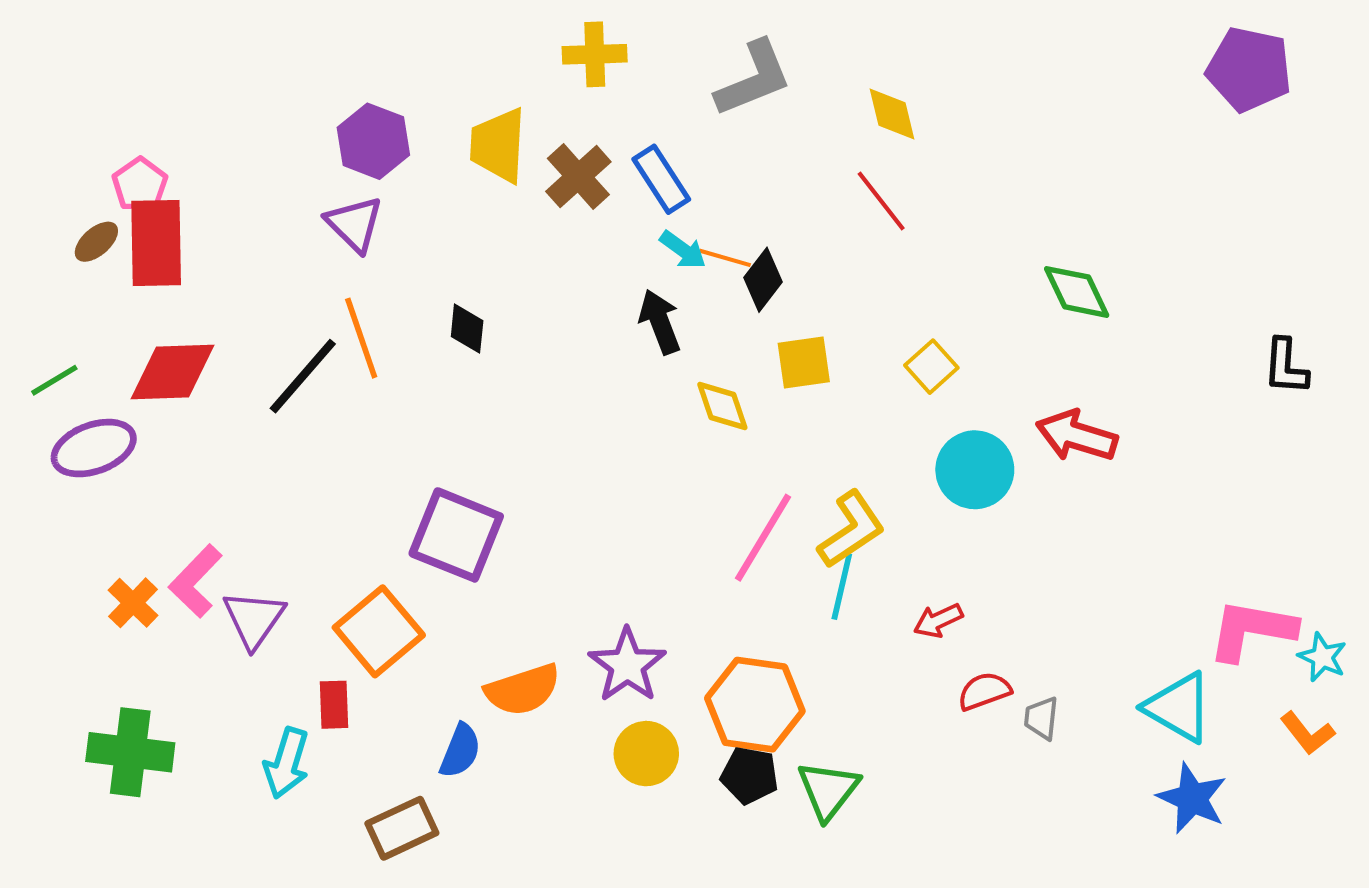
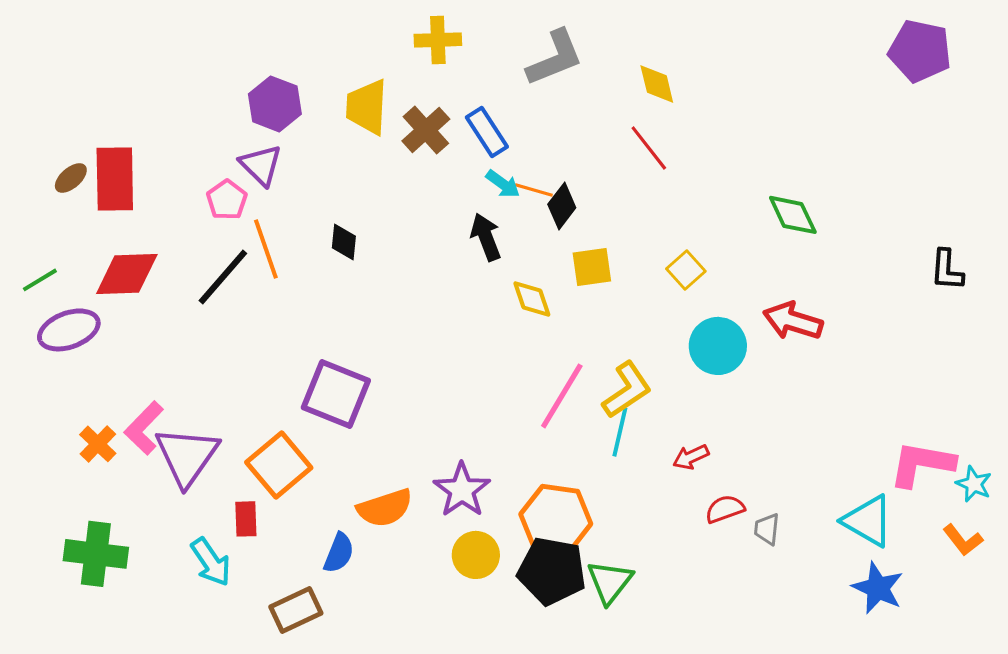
pink pentagon: (140, 185) -> (227, 200), moved
purple triangle: (254, 619) -> (187, 456), size x1.4
cyan arrow: (286, 763) -> (211, 562), turned -51
black pentagon: (749, 775) -> (552, 571), size x1.6

